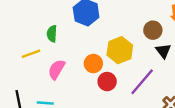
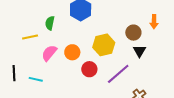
orange circle: (93, 64) -> (72, 52), moved

